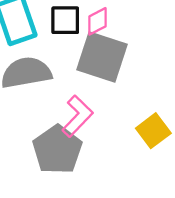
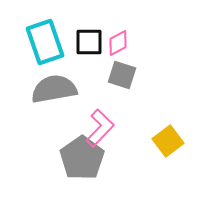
gray square: (102, 57) -> (122, 75), size x0.6

